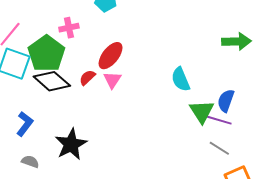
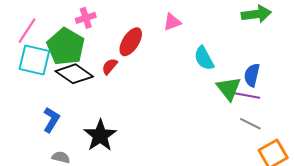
pink triangle: (112, 80) -> (172, 22), moved, turned 42

